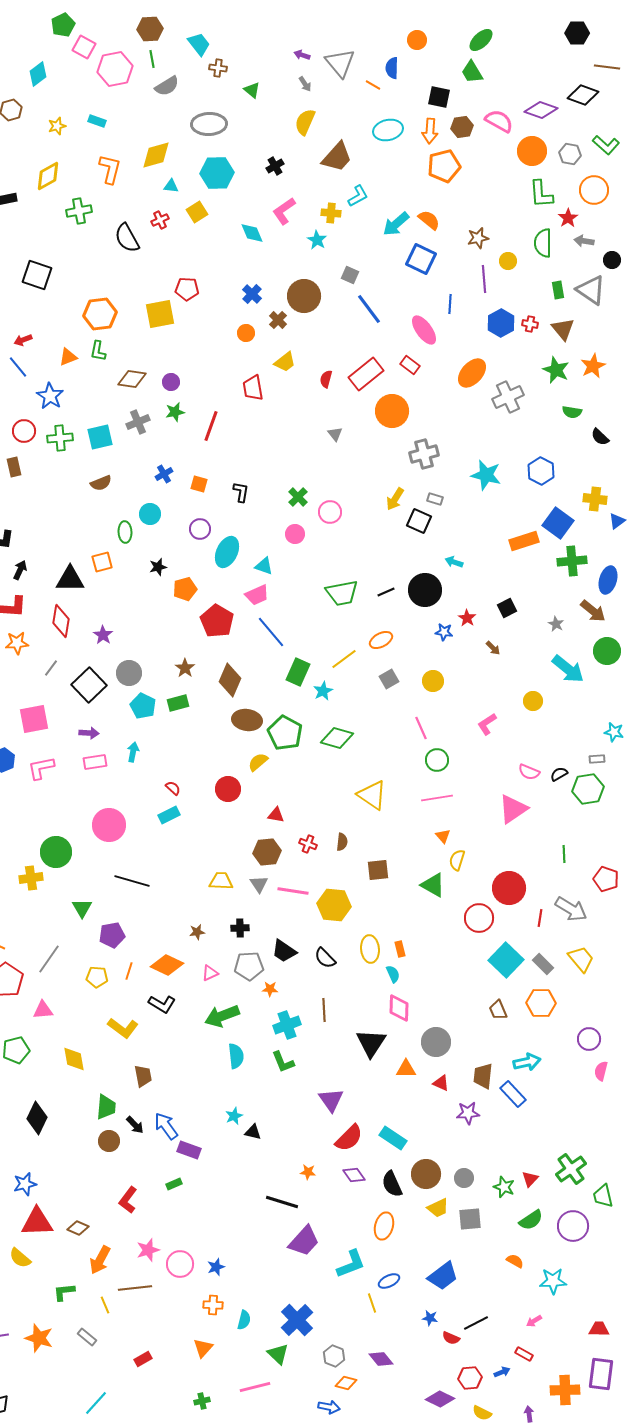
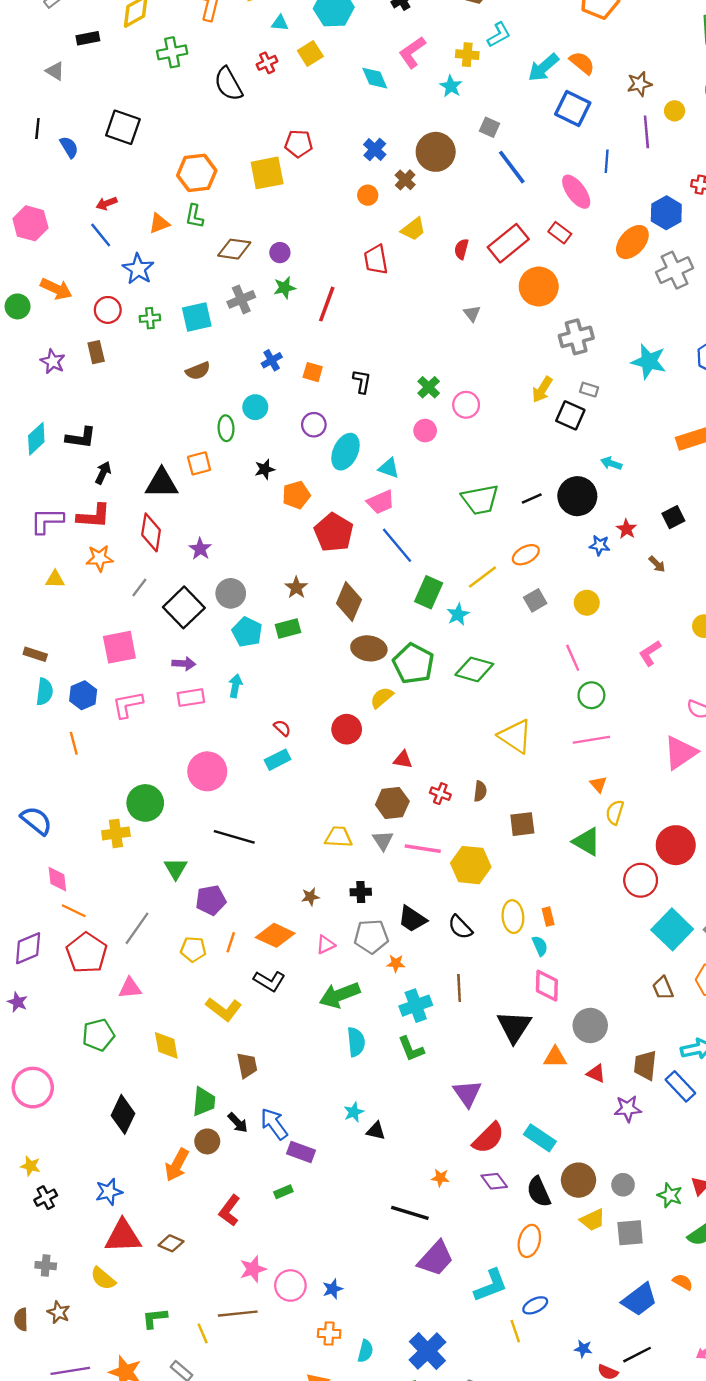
blue hexagon: (501, 323) -> (666, 213), moved
green cross: (60, 438) -> (150, 318), size x0.7
orange arrow: (100, 1260) -> (177, 1165), moved
blue trapezoid: (443, 1276) -> (639, 1300), moved

